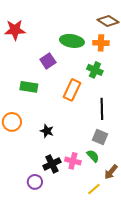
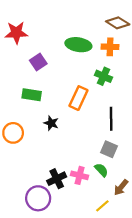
purple square: (48, 61) -> (38, 62), moved
black star: (47, 131) -> (51, 123), moved
purple circle: (35, 182) -> (38, 198), size x1.5

